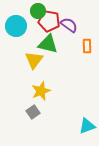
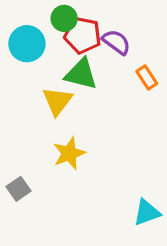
orange rectangle: (87, 46) -> (147, 77), turned -32
gray square: (33, 112) -> (19, 189), moved

